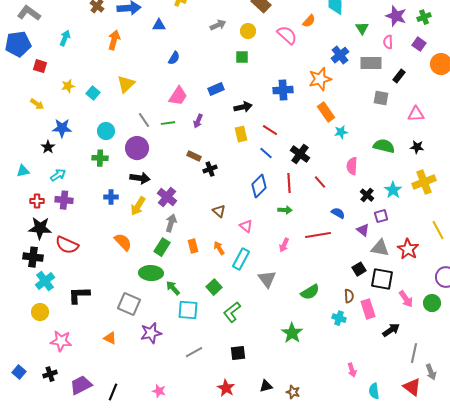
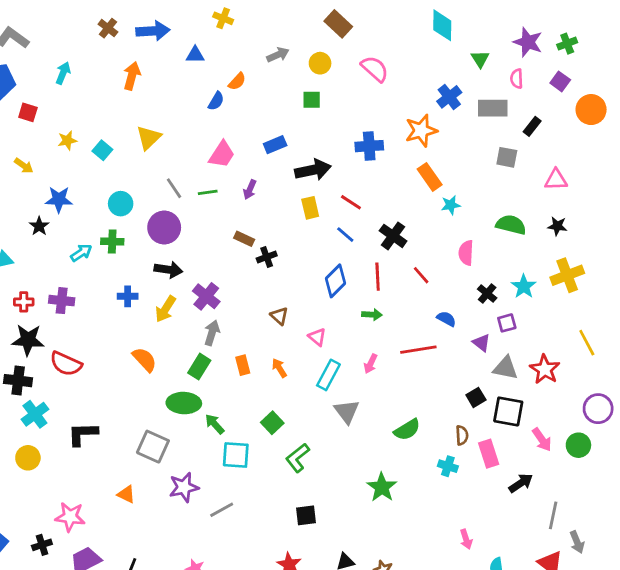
orange semicircle: (309, 21) -> (237, 81), moved
black arrow: (243, 107) -> (313, 170), size x1.4
cyan arrow: (58, 175) -> (81, 253), moved
cyan rectangle: (241, 259) -> (328, 375), moved
pink star: (61, 341) -> (70, 517), moved
gray line: (194, 352) -> (222, 510), moved

